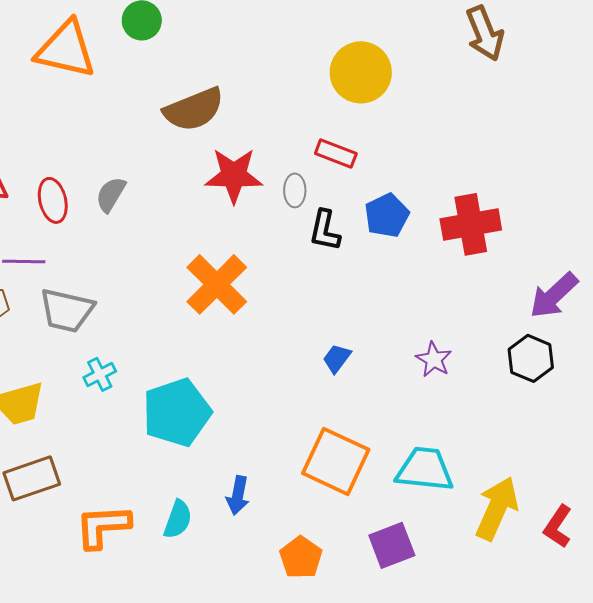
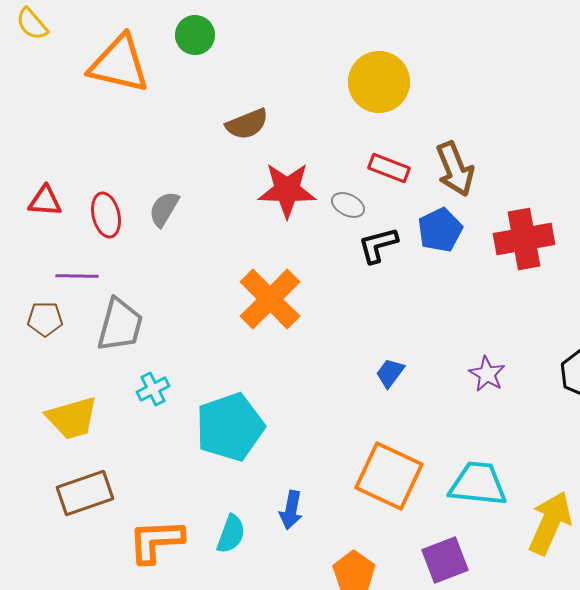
brown arrow: (485, 33) -> (455, 169), moved
yellow circle: (361, 72) -> (379, 82), moved
brown semicircle: (194, 109) -> (247, 124), size x0.7
gray ellipse: (295, 190) -> (348, 205), turned -64
black L-shape: (325, 230) -> (378, 245), turned 63
gray trapezoid: (67, 310) -> (120, 325), turned -88

